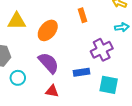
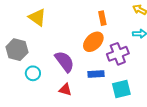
yellow triangle: (17, 21) -> (37, 17), turned 30
orange ellipse: (48, 30) -> (93, 42), moved
cyan square: (109, 85) -> (121, 89), turned -30

